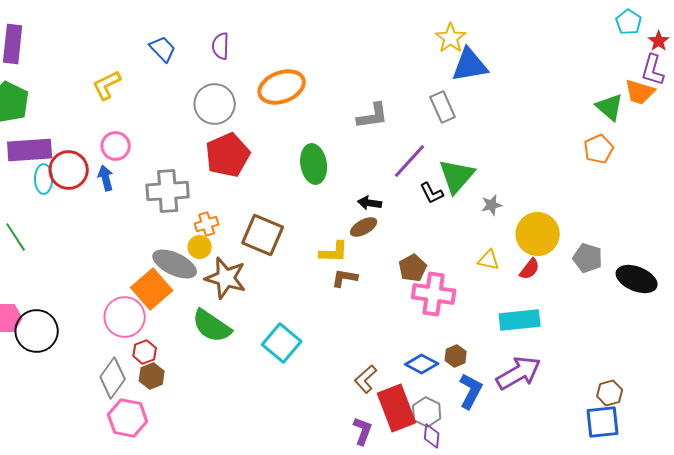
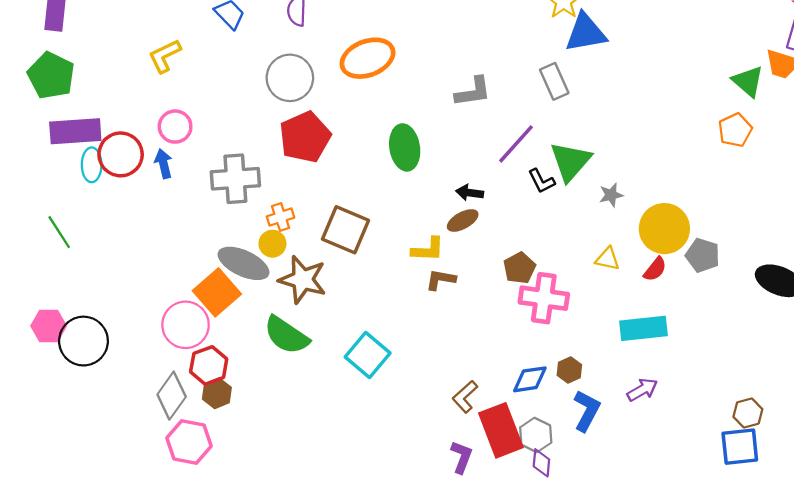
gray pentagon: (588, 258) -> (703, 255), moved
red hexagon: (145, 352) -> (209, 365), size x1.4
blue diamond: (422, 364) -> (530, 379), turned -36
purple arrow: (519, 373) -> (642, 390), size x0.6

